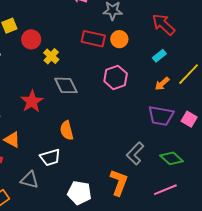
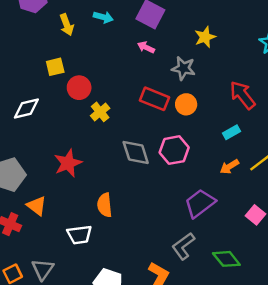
gray diamond: (66, 85) -> (136, 152), moved
purple trapezoid: (161, 116) -> (200, 203), moved, turned 124
gray triangle: (30, 180) -> (43, 269), moved, turned 42

